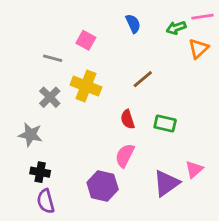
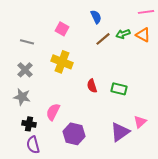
green arrow: (176, 28) -> (123, 34), moved
orange triangle: (198, 49) -> (143, 35), turned -49
gray line: (53, 58) -> (27, 42), moved
brown line: (143, 79) -> (103, 39), moved
gray cross: (50, 97) -> (25, 70), moved
pink semicircle: (125, 155) -> (53, 112), moved

